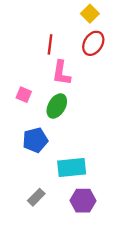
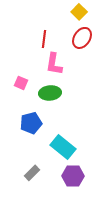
green ellipse: (57, 106) -> (50, 93), turned 55
cyan rectangle: (72, 168) -> (63, 147), turned 45

